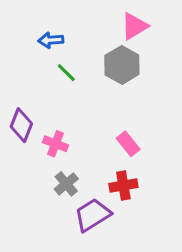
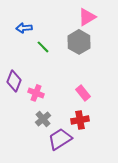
blue arrow: (51, 40) -> (24, 28), moved

